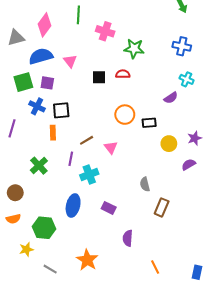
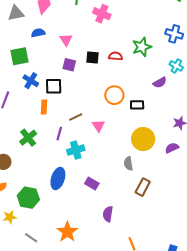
green star: (134, 49) -> (142, 47), moved, turned -30
blue semicircle: (41, 56) -> (38, 33), size x0.6
purple square: (47, 83) -> (69, 65), moved
yellow circle: (169, 144) -> (143, 139), moved, size x1.5

